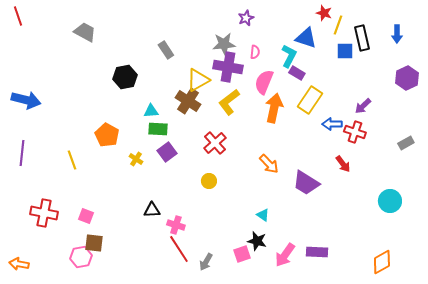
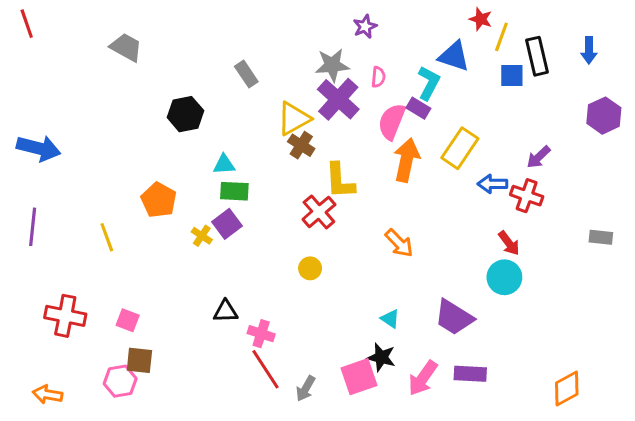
purple cross: (228, 67) -> (338, 99), turned 32
purple rectangle: (297, 73) -> (418, 108), moved
brown cross: (188, 101) -> (301, 145), moved, size x0.7
yellow L-shape: (229, 102) -> (340, 181), moved, turned -56
gray rectangle: (406, 143) -> (601, 237), moved, turned 35
purple square: (167, 152) -> (227, 224), moved
purple trapezoid: (306, 183) -> (454, 317), moved
cyan circle: (390, 201) -> (504, 277), moved
pink square: (242, 254) -> (359, 377), size x1.4
orange arrow: (19, 264) -> (47, 394), moved

